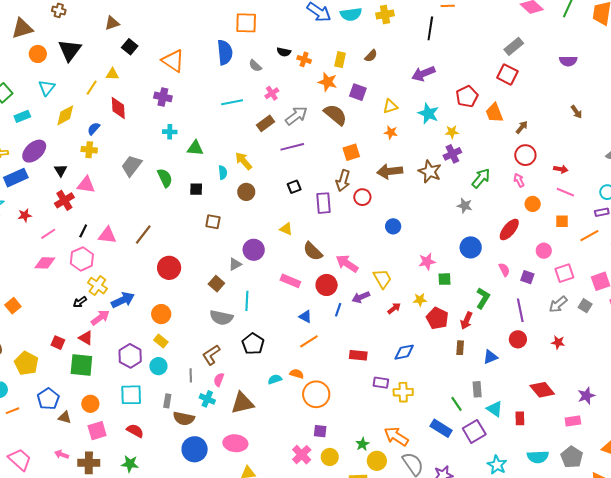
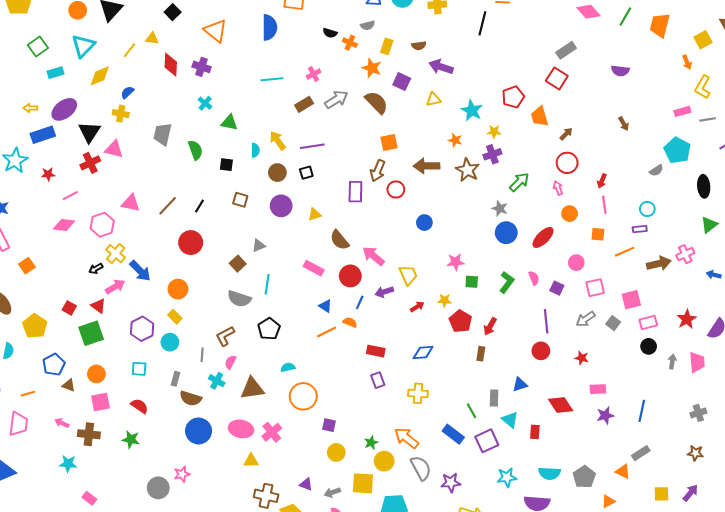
brown semicircle: (371, 56) -> (419, 46), turned 32
gray semicircle: (255, 66) -> (368, 25), moved, turned -64
purple arrow: (423, 74) -> (441, 67), moved, turned 35
cyan triangle: (47, 88) -> (83, 46), size x1.4
red diamond: (118, 108) -> (171, 65), moved
cyan cross: (170, 132) -> (205, 103), turned 32
orange star: (391, 132) -> (455, 140), moved
purple line: (292, 147) -> (312, 146), moved
gray trapezoid: (132, 166) -> (163, 134), turned -30
red arrow: (561, 169) -> (602, 181), turned 96
black triangle: (61, 170) -> (89, 132), size x1.6
black square: (294, 187) -> (306, 173), moved
pink line: (565, 192) -> (604, 205), turned 54
yellow triangle: (286, 229) -> (315, 214), turned -48
black line: (83, 231) -> (200, 206), moved
blue circle: (471, 247) -> (506, 233), moved
purple circle: (254, 250) -> (281, 206), moved
green L-shape: (483, 298) -> (507, 282), moved
blue arrow: (123, 300) -> (140, 271), turned 65
blue triangle: (490, 357) -> (520, 384), moved
green square: (81, 365) -> (91, 333), turned -30
orange semicircle: (297, 374) -> (350, 322), moved
purple rectangle: (381, 383) -> (378, 380), moved, turned 56
orange circle: (316, 394) -> (303, 396), moved
cyan square: (131, 395) -> (139, 369), size x0.7
orange line: (13, 411) -> (28, 394), moved
pink rectangle: (573, 421) -> (598, 389), moved
pink cross: (302, 455) -> (272, 432), moved
pink trapezoid: (20, 460) -> (18, 424), turned 50
cyan star: (497, 465) -> (507, 477), turned 30

